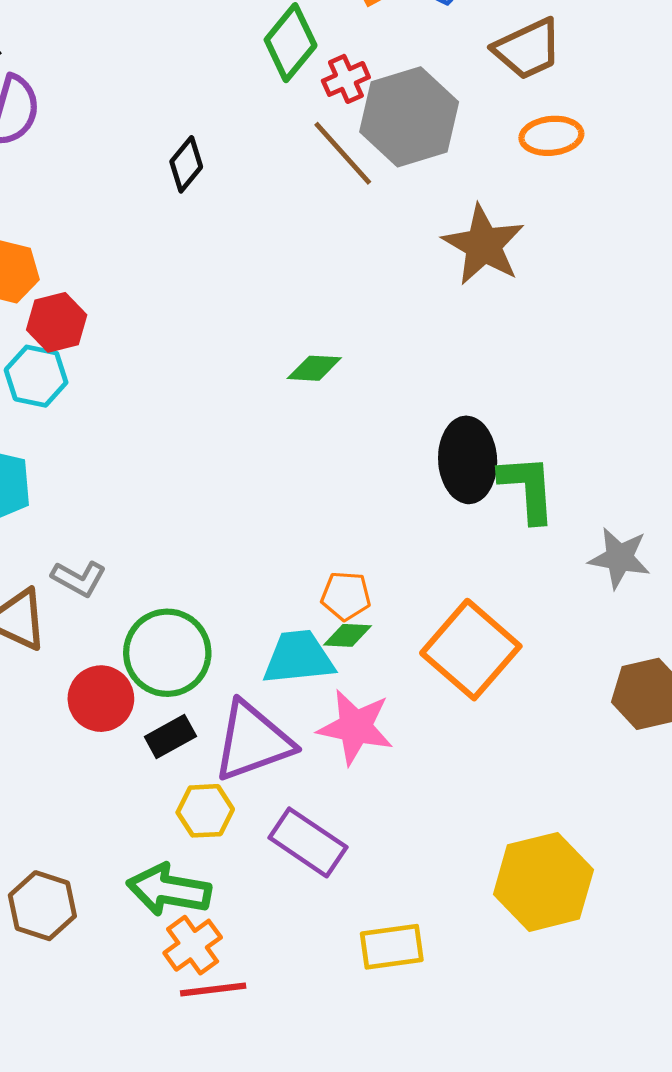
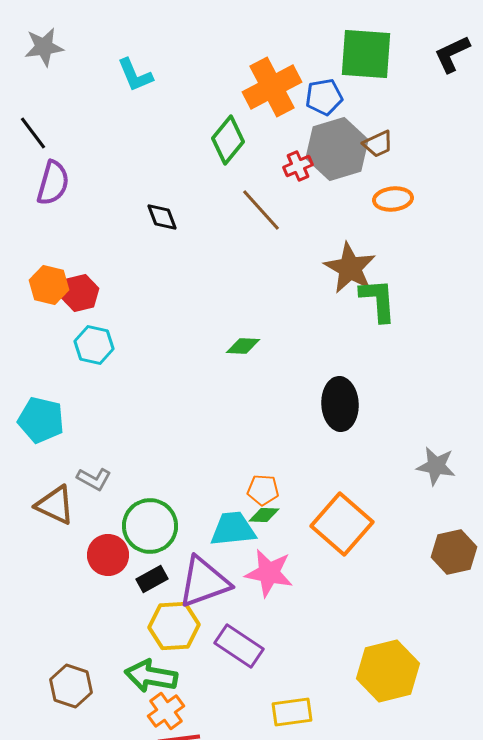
brown trapezoid: (528, 49) -> (378, 144), size x0.7
red cross: (346, 79) -> (298, 166), moved
gray hexagon: (409, 117) -> (337, 149), moved
black diamond: (186, 164) -> (162, 217), turned -60
red hexagon: (57, 322) -> (80, 293), moved
cyan hexagon: (36, 376) -> (94, 345), moved
green L-shape: (528, 488) -> (378, 300), moved
yellow hexagon: (205, 811) -> (174, 626), size x1.4

